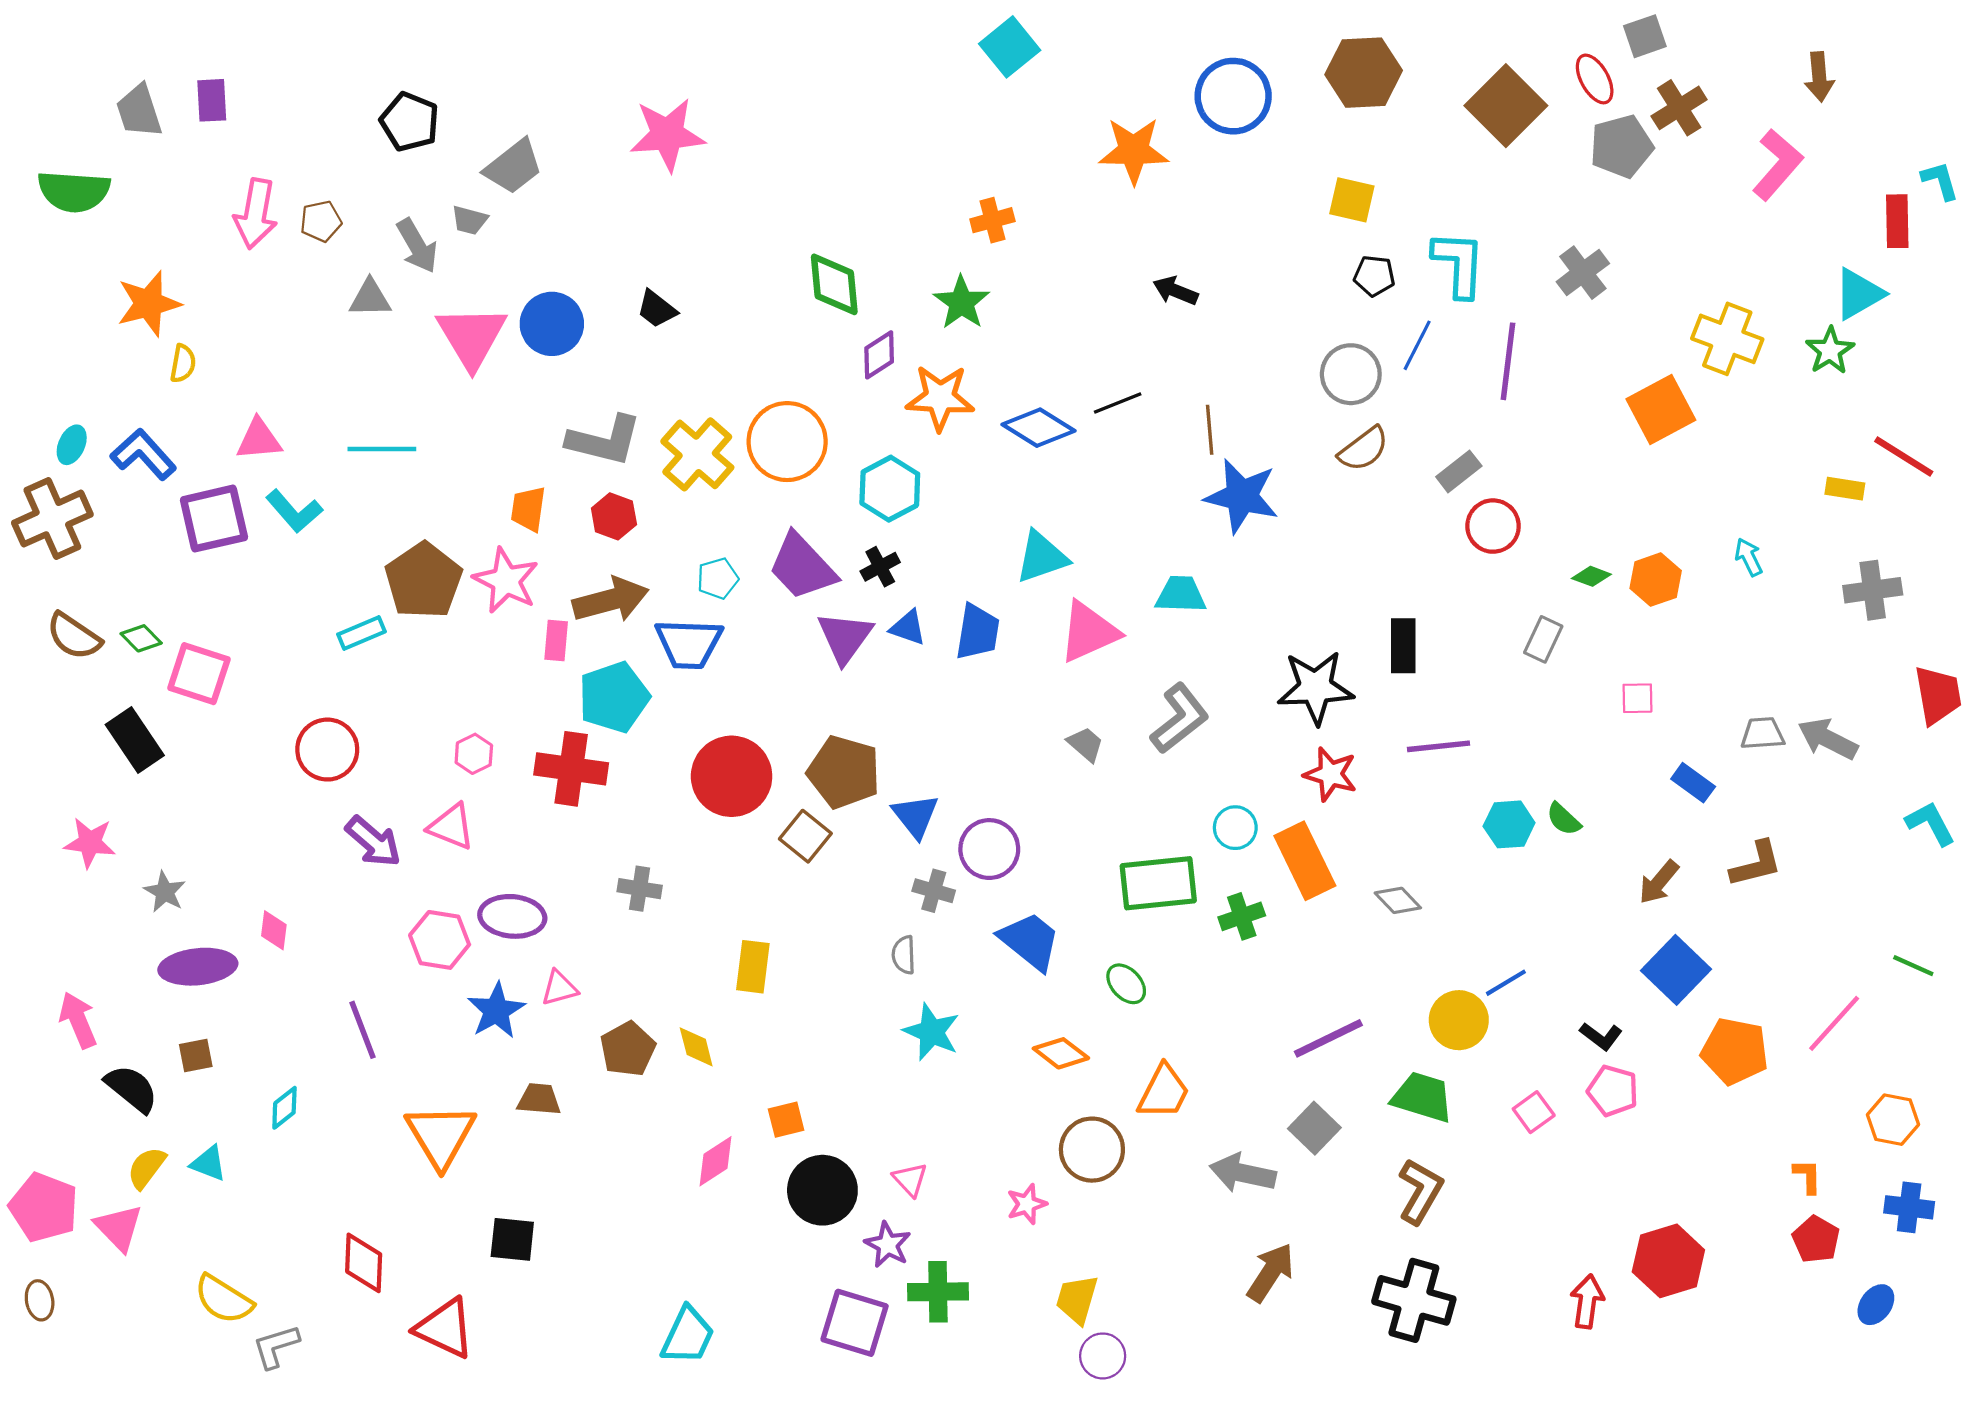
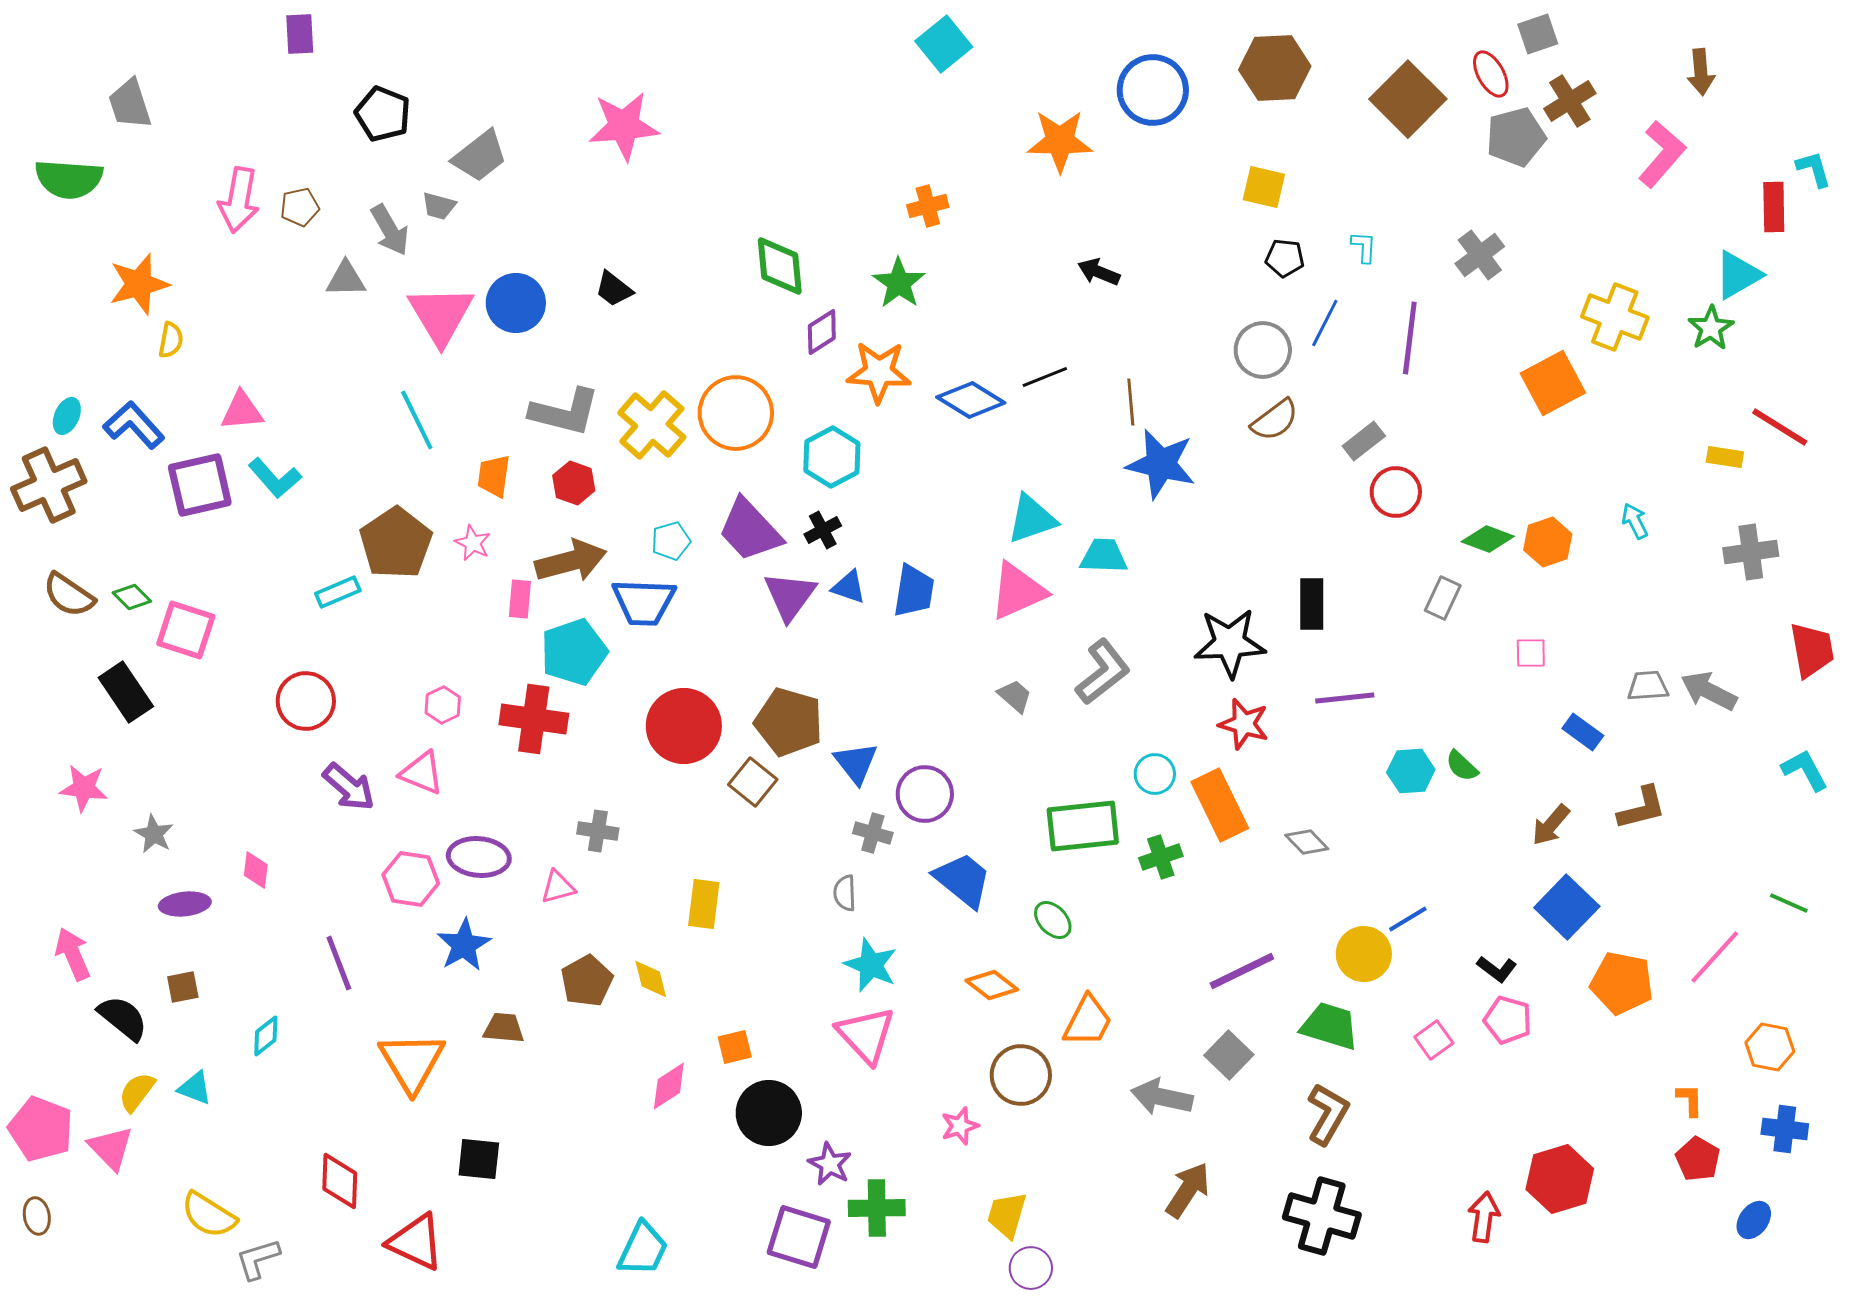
purple rectangle: (212, 100) -> (300, 34), moved
cyan L-shape: (1459, 264) -> (1364, 247), size x0.5
cyan line: (382, 449) -> (417, 420), moved, turned 64
cyan triangle: (1042, 557) -> (1032, 519), moved
green diamond: (1591, 576) -> (1488, 539), size x1.4
pink star: (506, 581) -> (473, 543), size x0.6
purple ellipse: (198, 967) -> (185, 904), size x0.7
pink triangle: (559, 988) -> (558, 887), moved
pink triangle: (910, 1179) -> (866, 1035), moved, size x1.8

